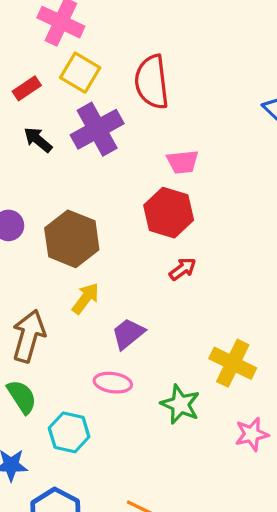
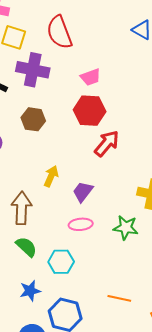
purple cross: (97, 129) -> (33, 70), turned -36
brown hexagon: (72, 239) -> (33, 119), moved, size x0.7
red arrow: (183, 269) -> (107, 143), size x1.6

